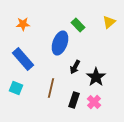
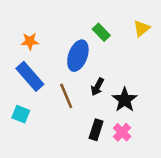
orange star: (23, 24) -> (30, 41), moved
brown line: (51, 88) -> (66, 96), moved, turned -36

